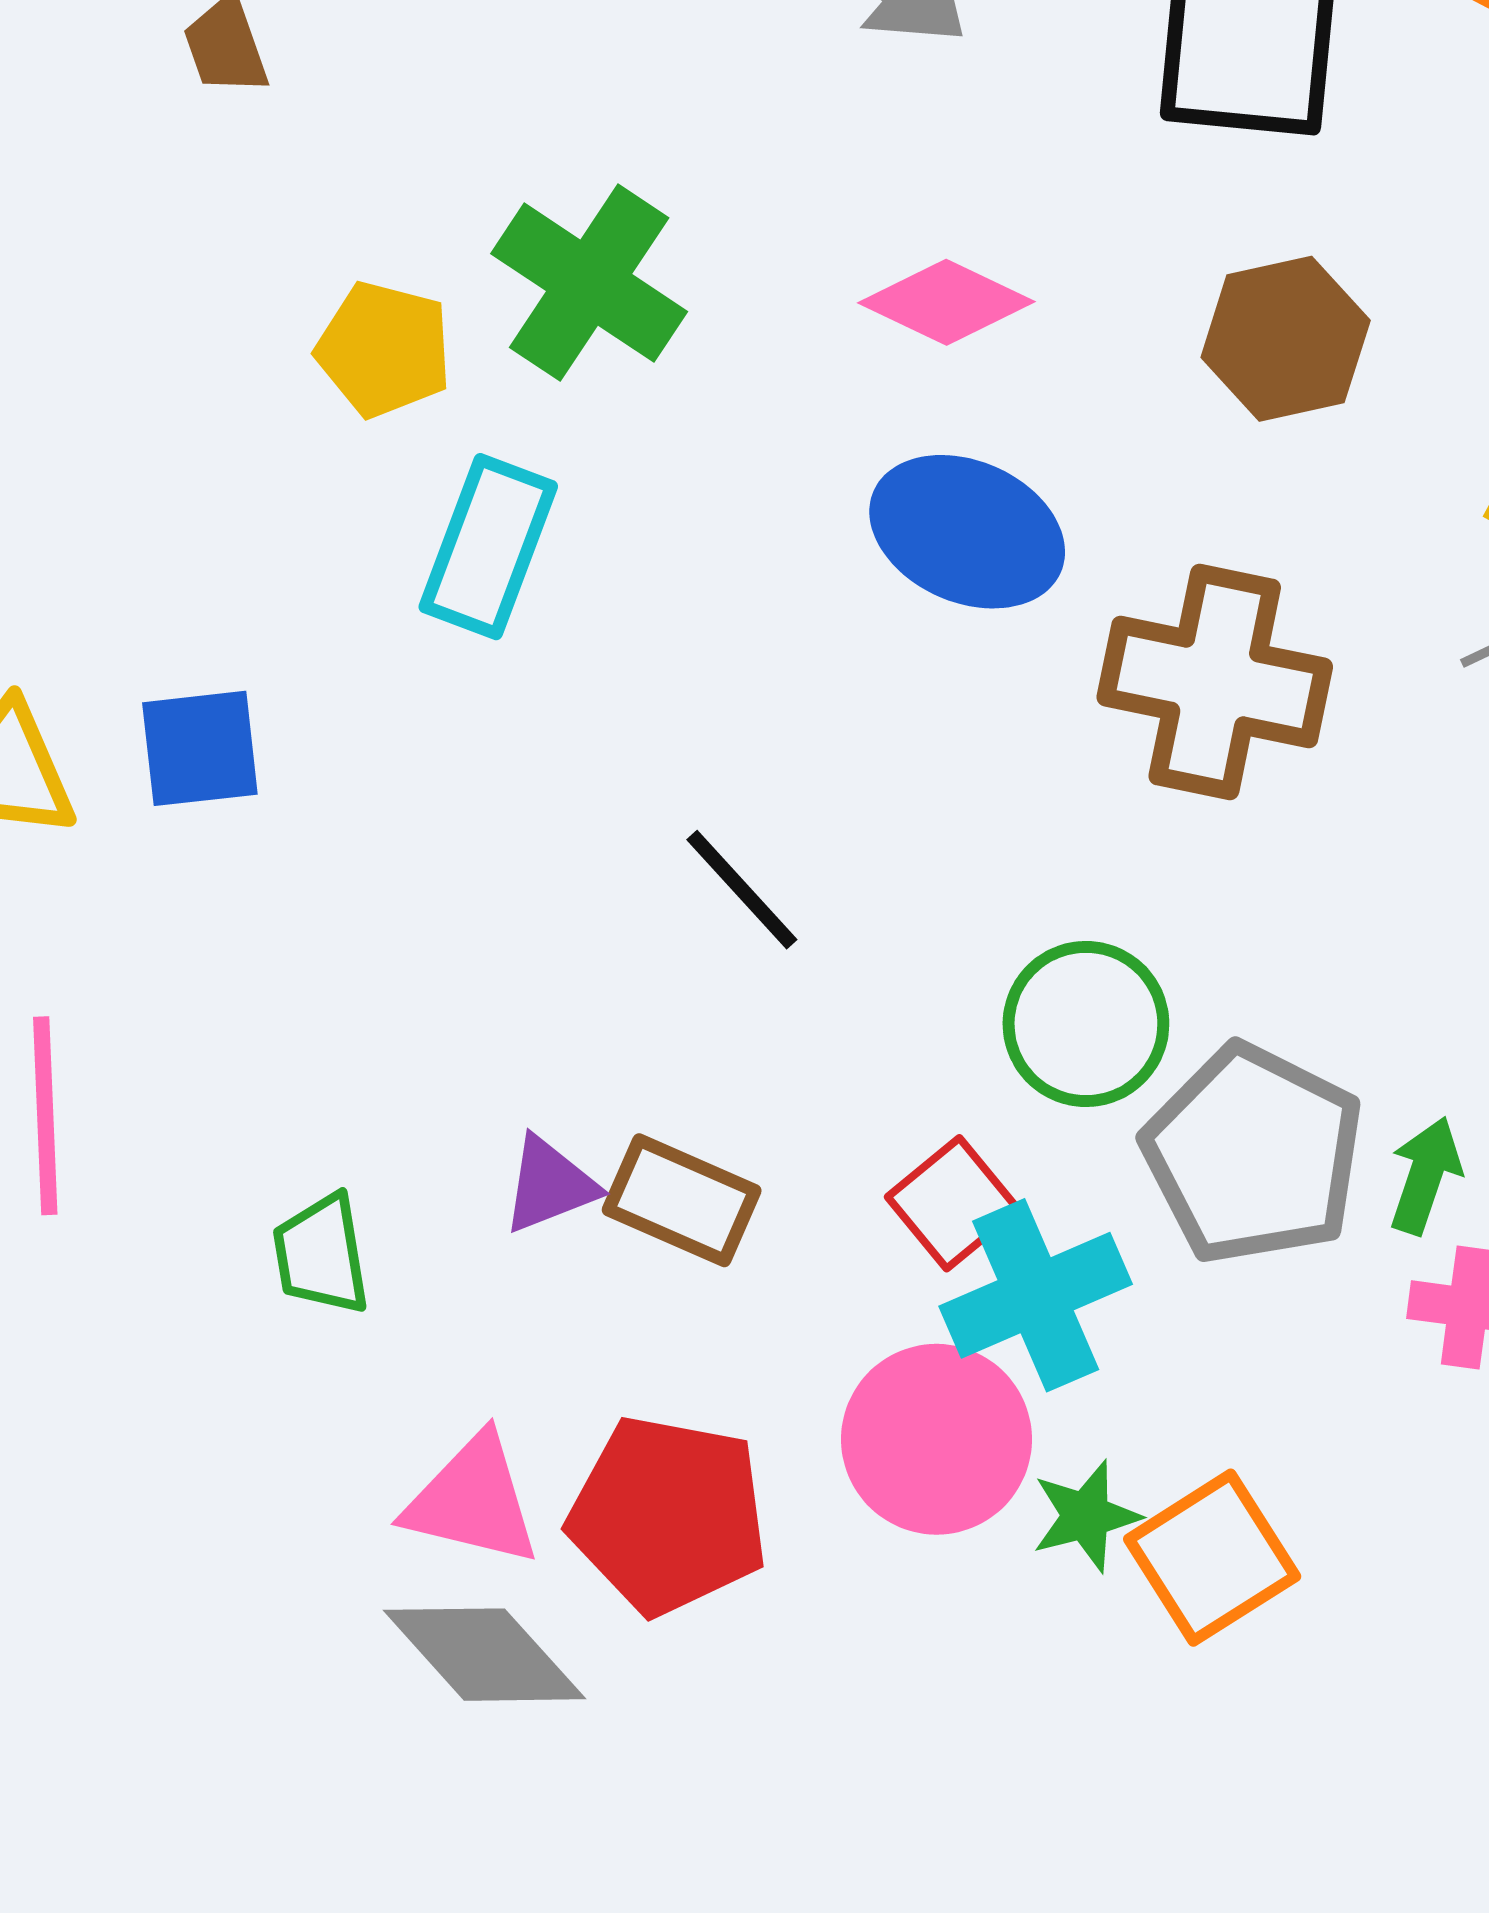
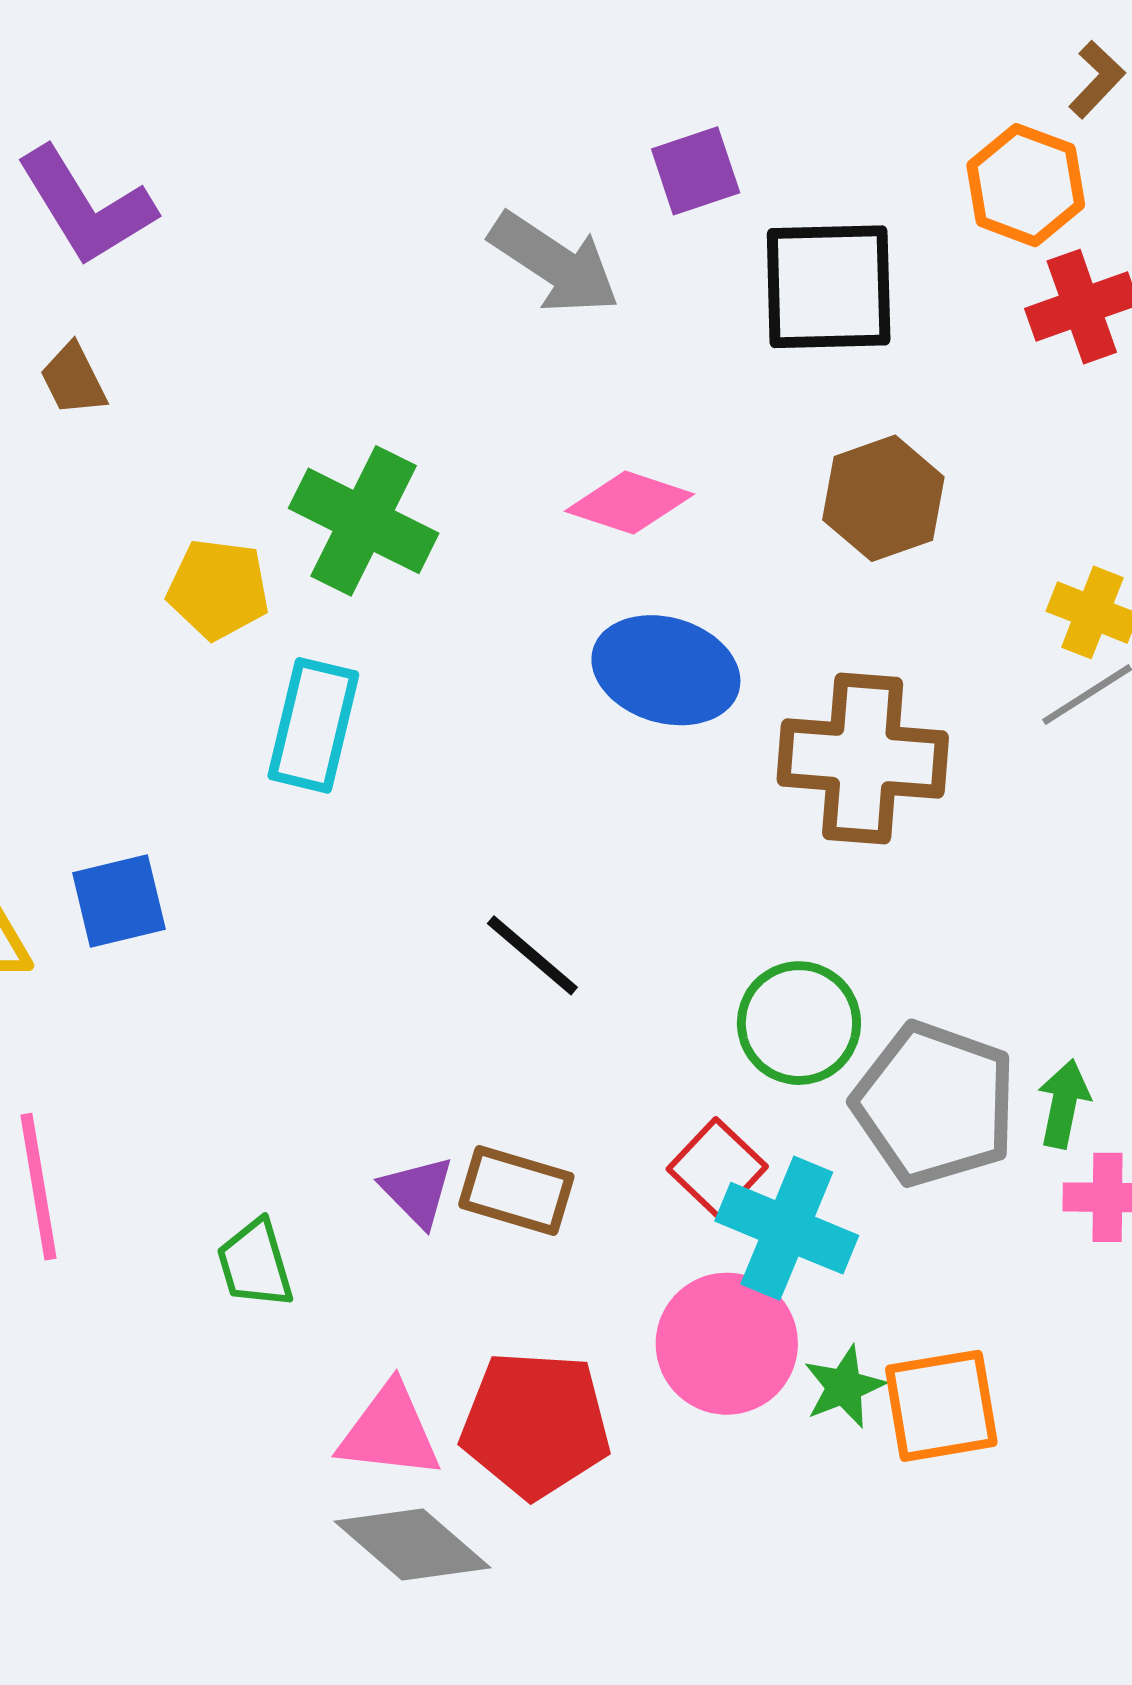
purple triangle: (550, 1185) -> (417, 1191), turned -46
cyan cross: (1036, 1295) -> (787, 1228), turned -37
orange square: (1212, 1558) -> (941, 1406), turned 30

